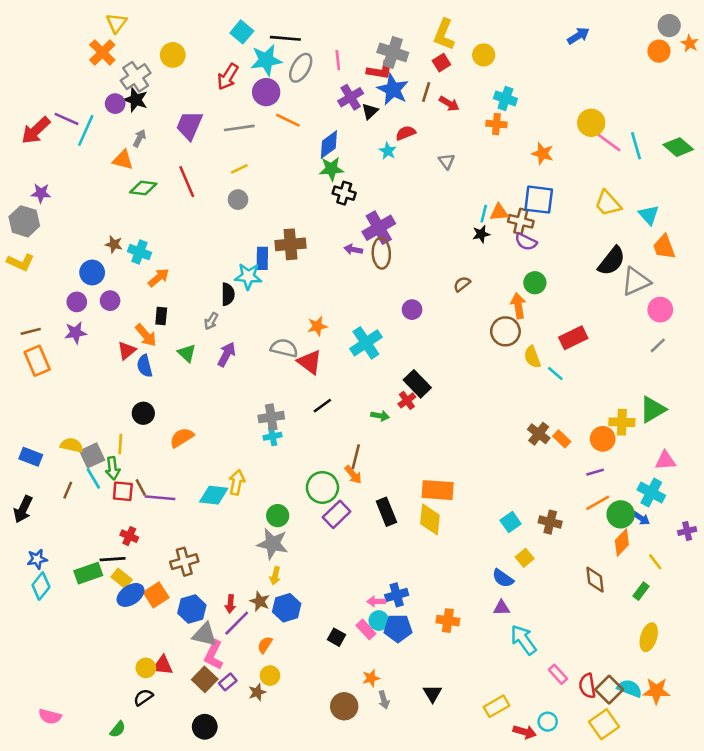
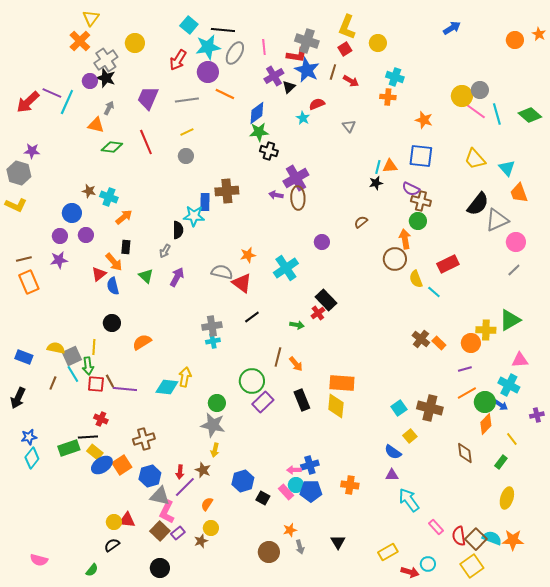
gray circle: (669, 26) -> (480, 90), moved
brown cross: (521, 221) -> (421, 201), moved
orange arrow: (353, 475) -> (296, 364), moved
brown cross: (550, 522) -> (430, 408), size x1.4
blue hexagon: (287, 608) -> (243, 481), moved

